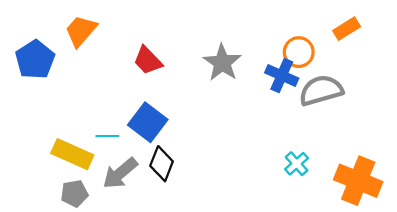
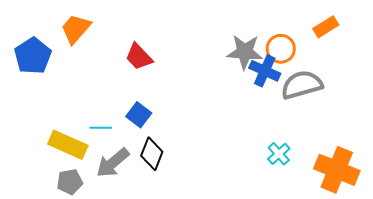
gray star: (222, 63) -> (245, 52), moved, turned -30
blue square: (148, 122) -> (139, 115), size x0.7

